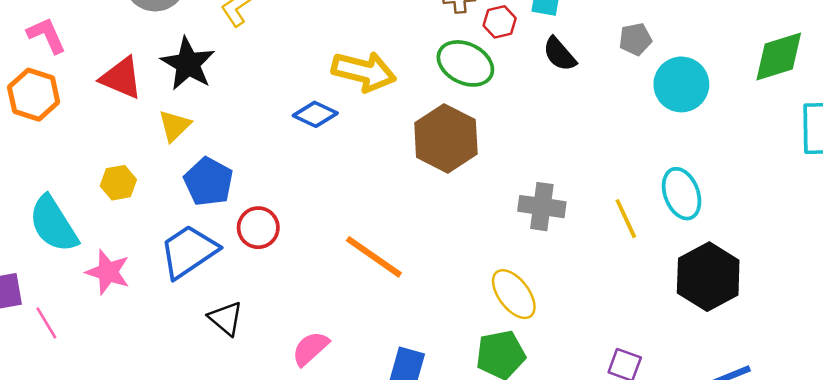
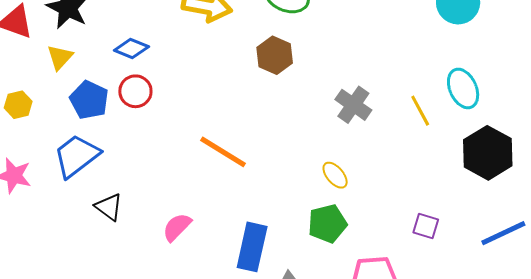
blue diamond: (315, 114) -> (131, 49), moved
brown hexagon: (446, 138) -> (275, 55), size x0.7
gray cross: (542, 207) -> (353, 105), turned 30
red circle: (258, 228) -> (135, 91), moved
yellow ellipse: (514, 294) -> (335, 175), size x0.7

